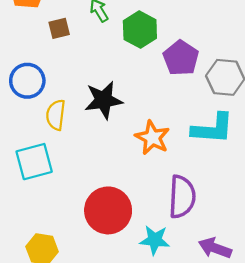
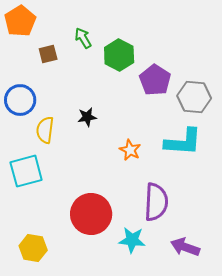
black star: (104, 100) -> (87, 117), size x0.6
orange star: (152, 138) -> (130, 150), size x0.7

